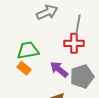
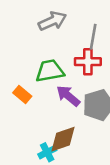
green trapezoid: (28, 50) -> (50, 71), moved

